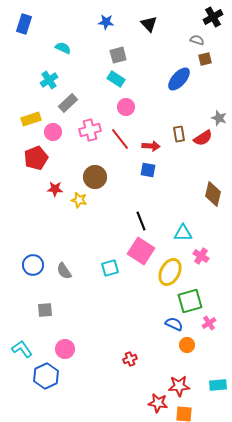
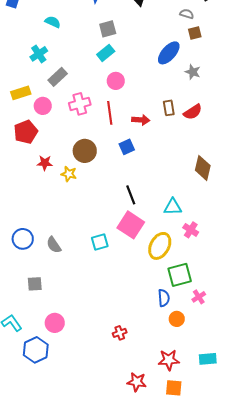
cyan rectangle: (116, 79) -> (106, 53), turned -72
gray star: (219, 118) -> (193, 72), moved
red line: (120, 139) -> (110, 113), turned 30
blue square: (148, 170) -> (127, 147), moved, turned -35
blue semicircle: (174, 324) -> (164, 298), turned 60
red star: (158, 403) -> (137, 382), moved

